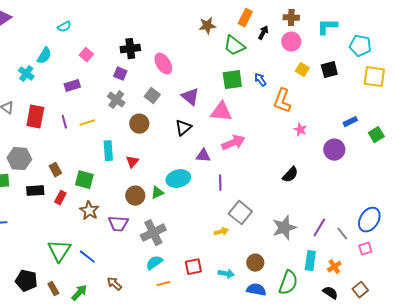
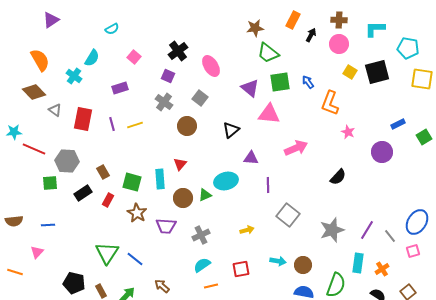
green trapezoid: (234, 46) -> (268, 53), moved
black cross: (130, 49) -> (178, 51), turned -30
black square: (329, 70) -> (377, 72), size x1.4
purple triangle: (190, 97) -> (250, 88), moved
pink arrow: (233, 143) -> (296, 148), moved
cyan rectangle: (108, 151) -> (160, 179), moved
black rectangle: (35, 191) -> (83, 193), turned -30
yellow arrow: (221, 232) -> (247, 230), moved
gray cross: (153, 233) -> (201, 235), size x0.7
cyan arrow: (226, 274) -> (278, 261), moved

